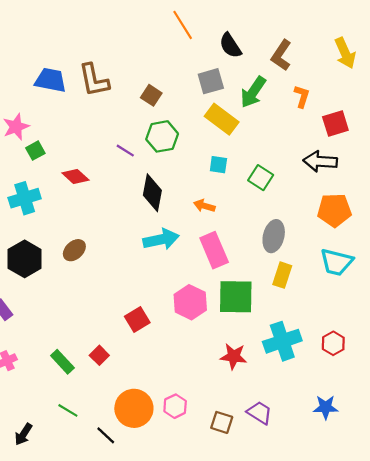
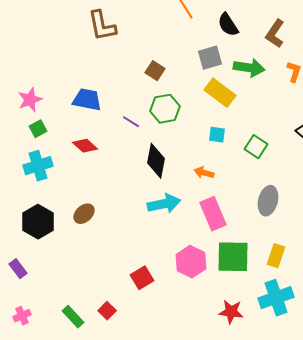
blue trapezoid: (51, 80) -> (87, 100), moved
brown L-shape: (94, 80) -> (102, 26), moved
green arrow: (253, 92) -> (249, 68), turned -116
green square: (35, 151) -> (38, 129), moved
yellow rectangle: (282, 275) -> (276, 256), moved

